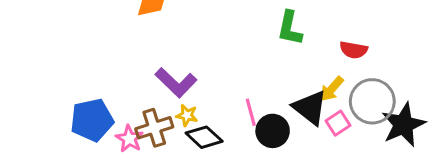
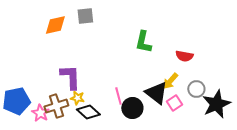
purple L-shape: (176, 83) -> (70, 77), turned -136
gray circle: (372, 101) -> (196, 89), size x0.6

